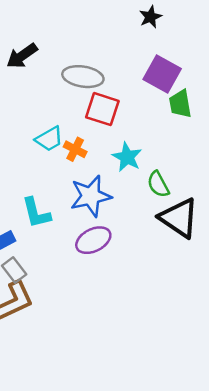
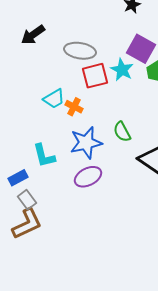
red square: (102, 109) -> (95, 76), turned -32
cyan star: (127, 157) -> (122, 70), moved
green semicircle: (158, 184) -> (122, 132), moved

